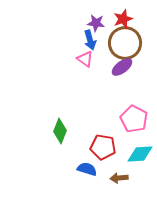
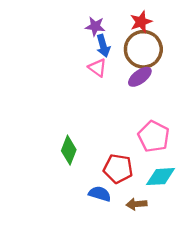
purple star: (96, 23) -> (95, 26), moved

